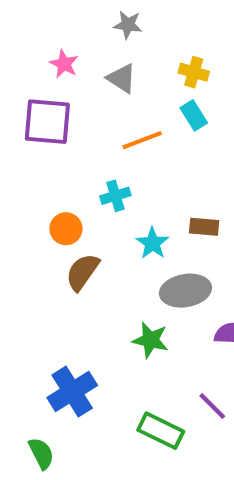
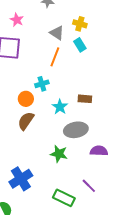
gray triangle: (122, 78) -> (57, 33), moved
orange line: (142, 140) -> (55, 57), turned -48
orange circle: (66, 229) -> (26, 99), moved

